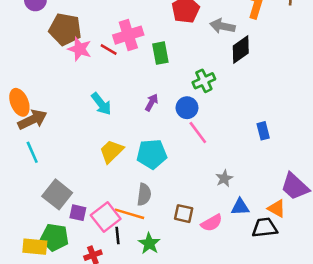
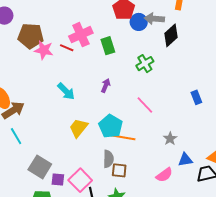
blue circle: (187, 108) -> (139, 22), moved
cyan pentagon: (152, 154) -> (111, 126), turned -30
orange line: (130, 214) -> (123, 137), moved
brown square: (184, 214) -> (119, 170), moved

